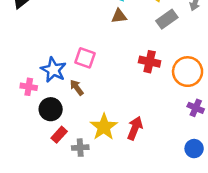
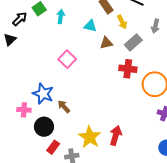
brown triangle: (119, 16) -> (106, 43), moved
pink square: (85, 58) -> (67, 59), moved, turned 30
red cross: (150, 62) -> (128, 69), moved

